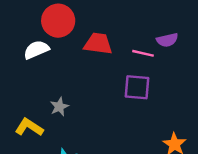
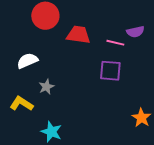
white semicircle: (36, 50) -> (27, 61), moved

